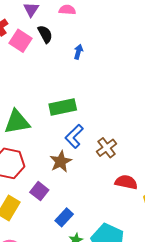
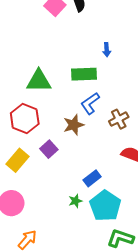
blue arrow: (78, 52) -> (107, 50), moved, turned 152
blue rectangle: (64, 217) -> (92, 178), moved

